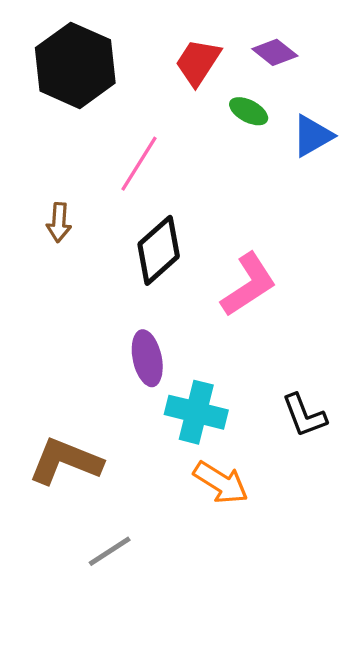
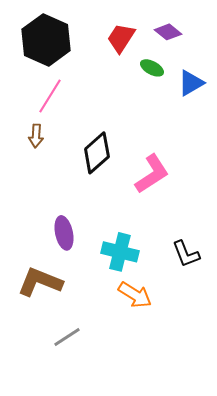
pink line: (139, 164) -> (50, 96), moved
purple ellipse: (147, 358) -> (64, 233), moved

